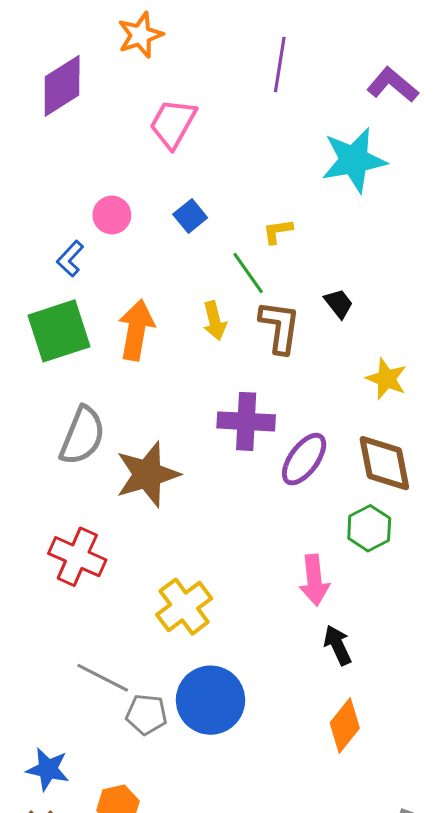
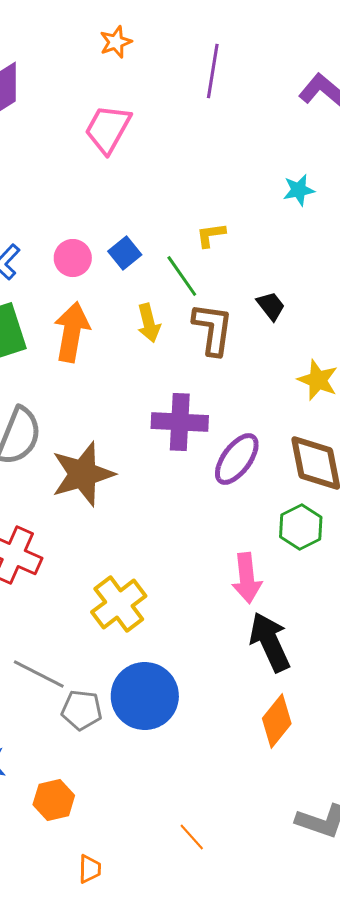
orange star: (140, 35) -> (116, 42), moved, size x0.7
cyan star: (354, 160) -> (299, 190), moved, size x0.5
pink circle: (112, 215) -> (73, 258), moved
blue square: (190, 216) -> (125, 253), moved
black arrow: (338, 645) -> (270, 642), size x1.5

